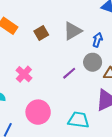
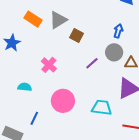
gray triangle: (73, 31) -> (58, 20), moved
brown square: (41, 33) -> (77, 35), moved, turned -32

